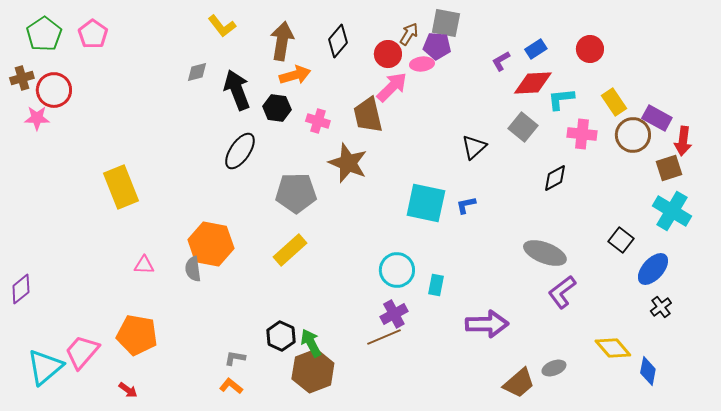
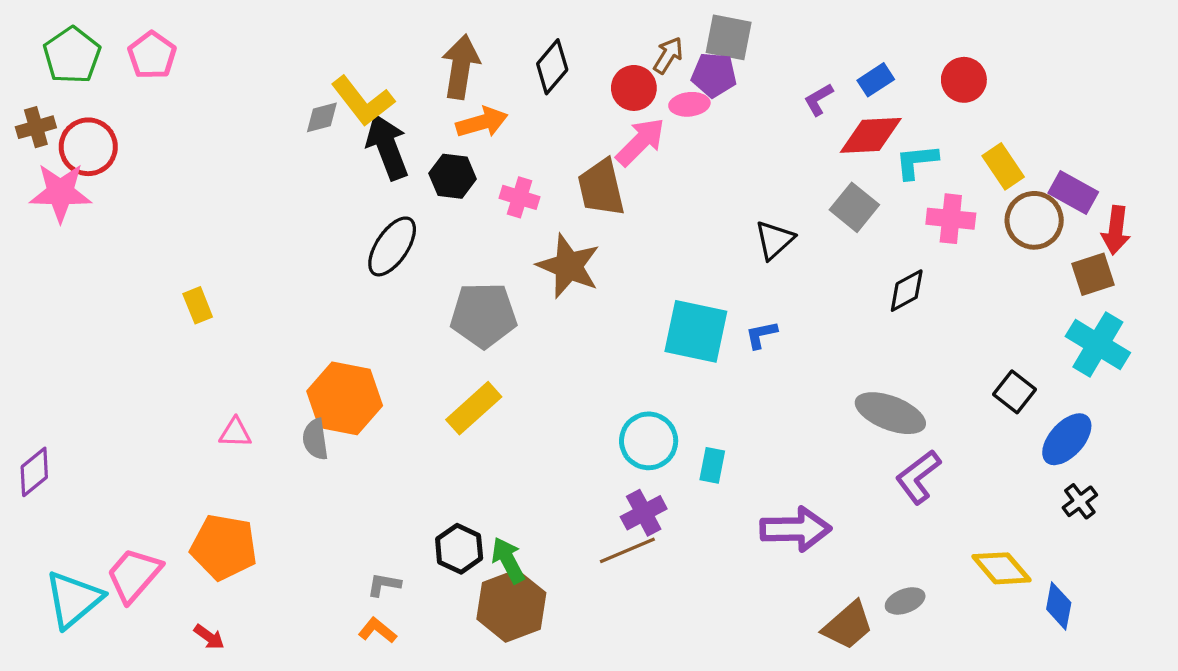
yellow L-shape: (222, 26) -> (363, 101), moved, size x1.4
pink star: (37, 118) -> (60, 193), size x1.5
yellow rectangle: (121, 187) -> (198, 305), size x0.5

